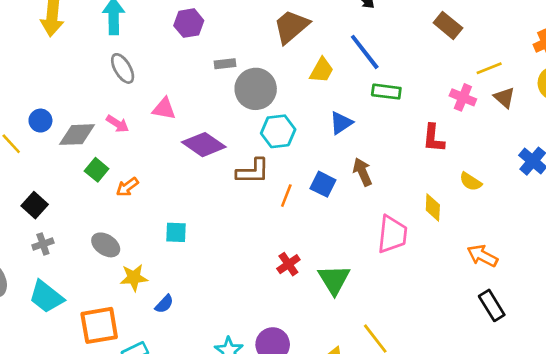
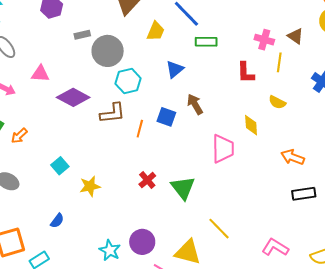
yellow line: (489, 68) -> (279, 62), moved, turned -54
cyan square: (176, 232) -> (60, 166), turned -36
yellow star: (134, 278) -> (90, 186), moved
black rectangle: (492, 305) -> (304, 194), turned -60

